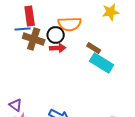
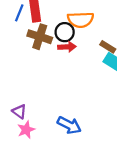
blue line: (23, 29) -> (19, 13), moved, turned -63

